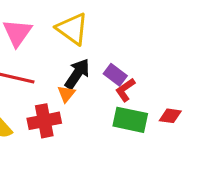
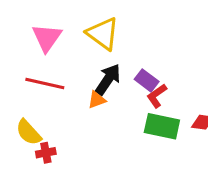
orange triangle: (66, 94) -> (97, 100), turned 30
red cross: (44, 121) -> (46, 153), moved, size x0.6

